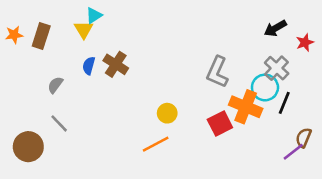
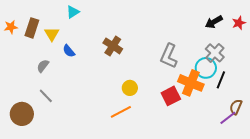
yellow triangle: (84, 30) -> (52, 34), moved
red star: (305, 42) -> (239, 23), moved
brown cross: (116, 64) -> (113, 46), moved
blue semicircle: (89, 66) -> (69, 51), turned -56

